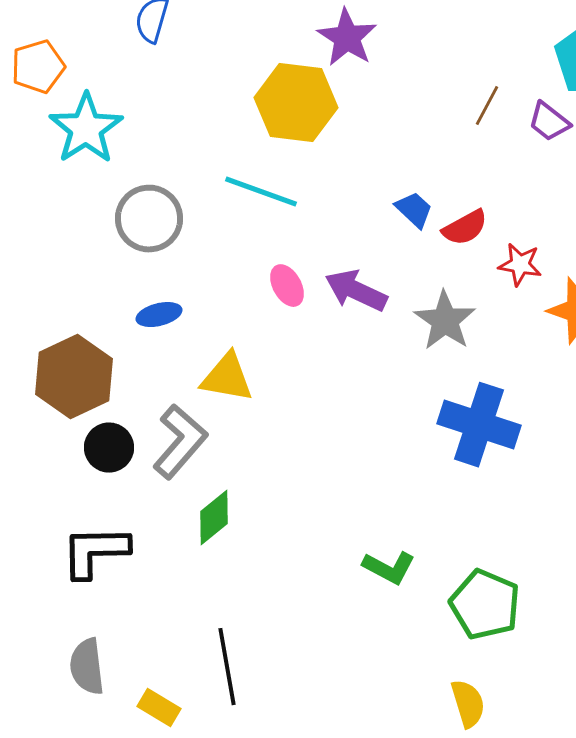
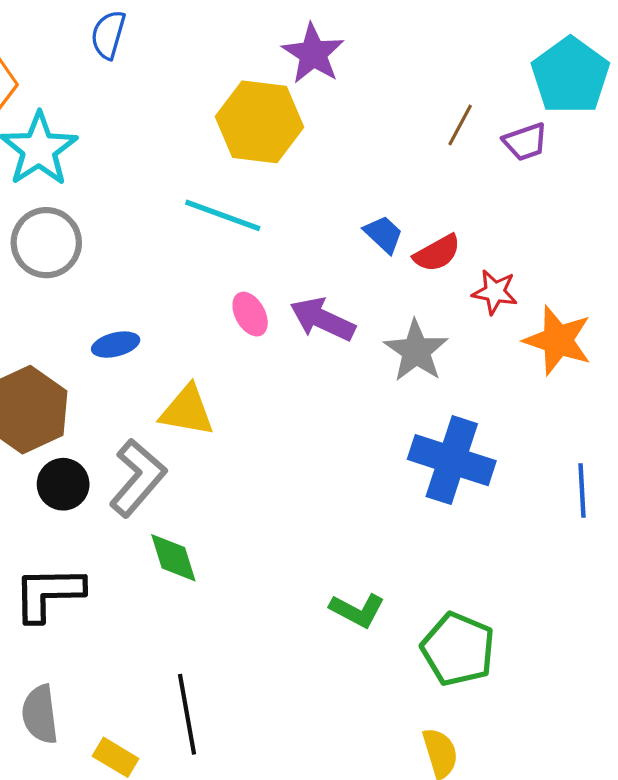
purple trapezoid: (549, 122) -> (525, 142), turned -57
gray circle: (149, 219) -> (46, 243), moved
green diamond: (214, 518) -> (173, 558), turned -68

